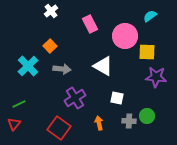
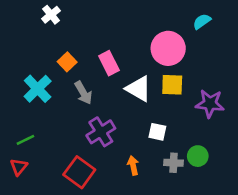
white cross: (51, 11) -> (51, 15), moved
pink rectangle: (90, 24) -> (109, 63), moved
yellow square: (147, 52) -> (172, 85), moved
gray arrow: (62, 69) -> (83, 93), turned 54

